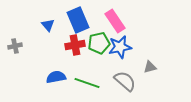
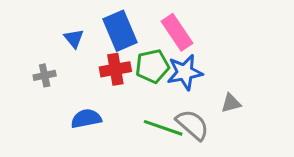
gray cross: (15, 46) -> (45, 75), moved
green line: (87, 83) -> (163, 128), moved

